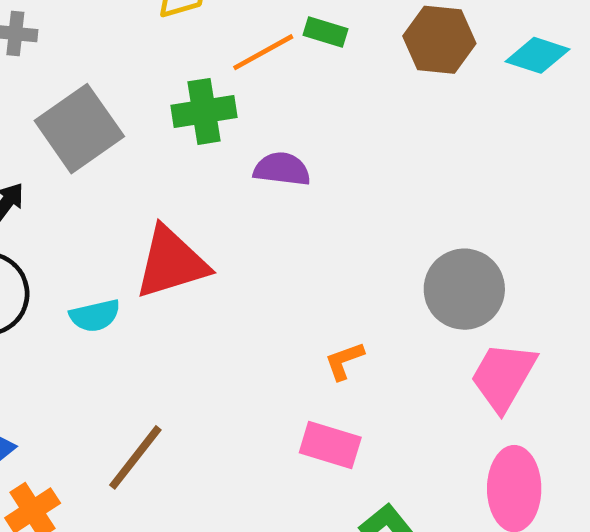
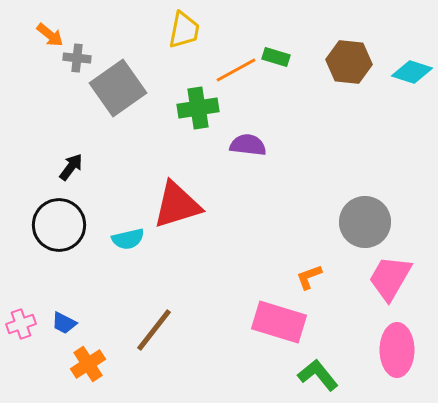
gray square: (79, 129) -> (118, 88), moved
orange L-shape: (344, 361) -> (309, 277), moved
pink rectangle: (330, 445) -> (279, 322), size x1.4

